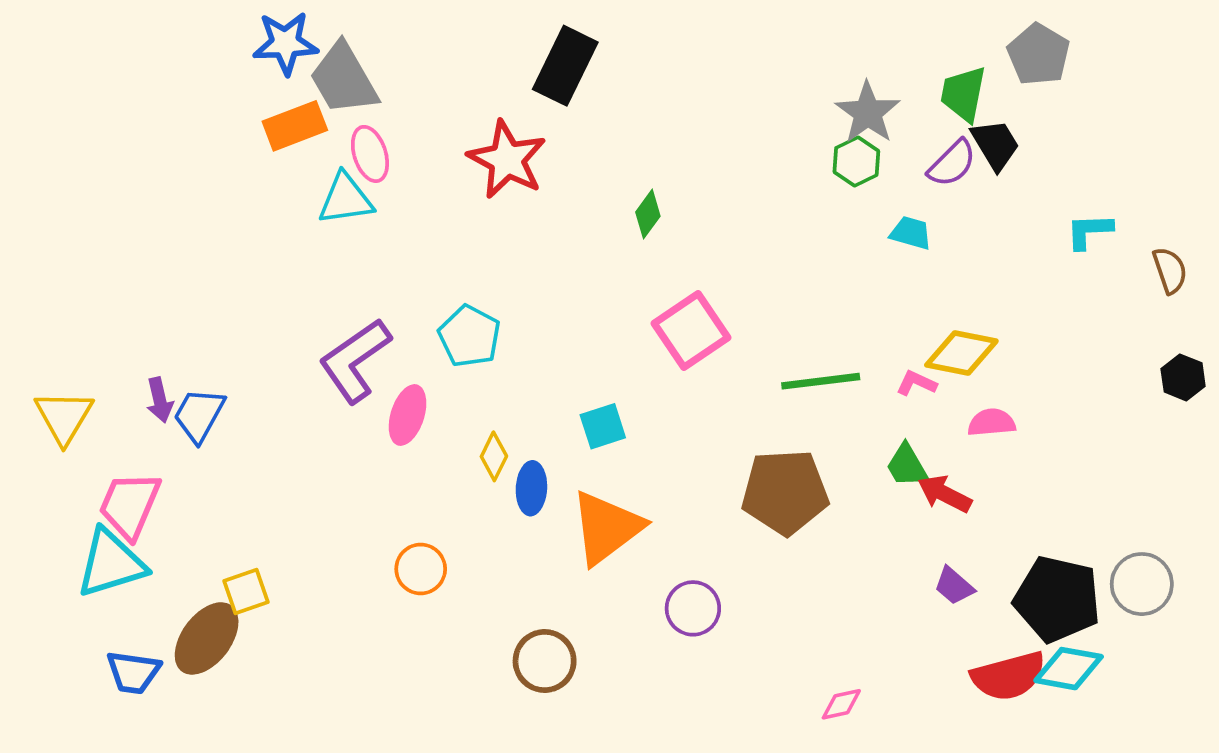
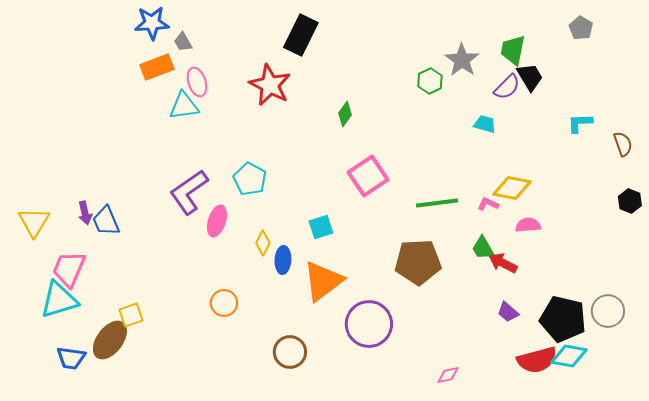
gray pentagon: (1038, 54) -> (581, 28), moved, size x0.7
gray trapezoid: (344, 79) -> (183, 42), size x0.5
green hexagon: (856, 161) -> (430, 81), moved
blue trapezoid: (199, 415) -> (106, 221), turned -52
purple circle: (693, 608) -> (369, 324), size x1.6

